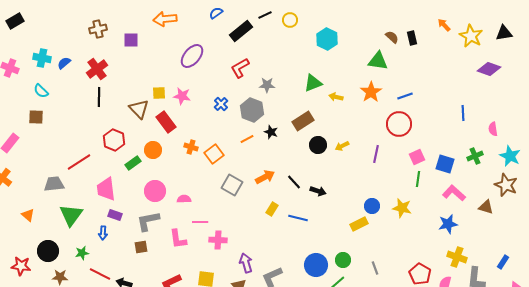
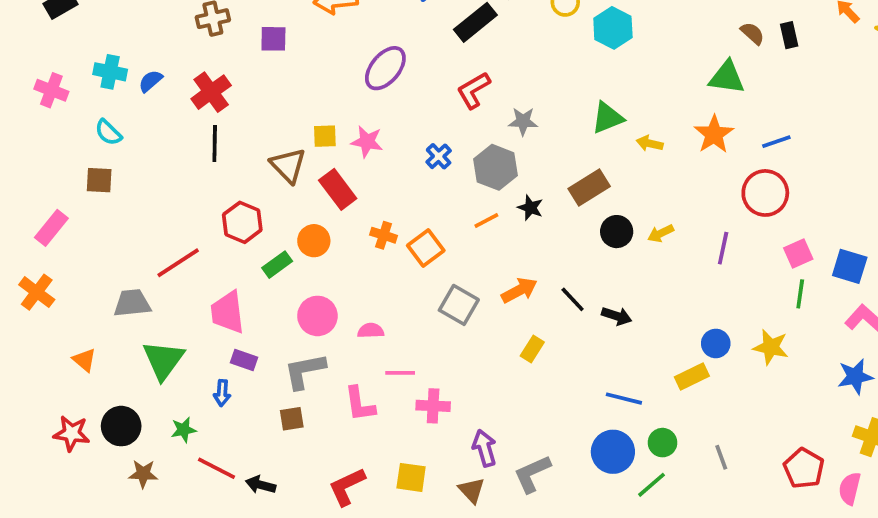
cyan hexagon: (327, 39) -> (613, 28), moved
blue line: (298, 218) -> (624, 399), moved
red star: (21, 266) -> (72, 433), moved

